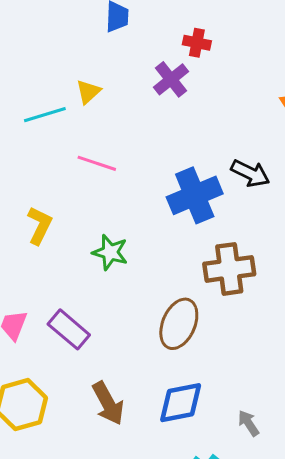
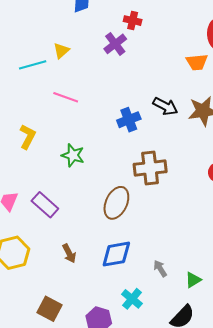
blue cross: (195, 195) -> (129, 120), size x0.7
brown arrow: (108, 403) -> (69, 253), size x0.7

